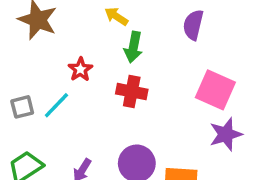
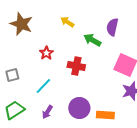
green arrow: (133, 47) -> (92, 40), moved, turned 108
cyan line: (56, 105) -> (43, 86), moved

